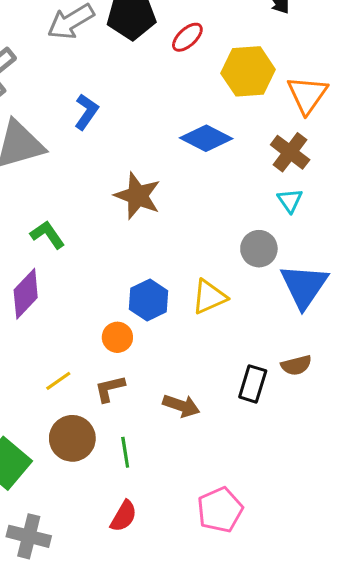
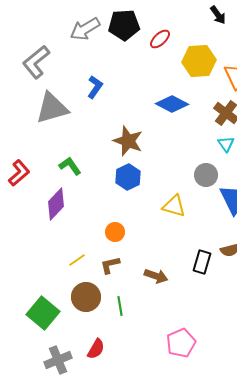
yellow triangle: (209, 297) -> (174, 206), turned 40
blue hexagon: (149, 300) -> (128, 177), moved
red semicircle: (124, 516) -> (96, 349), moved
gray cross: (29, 536) -> (58, 360), turned -36

